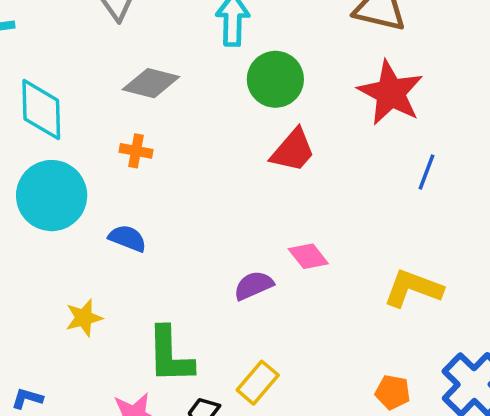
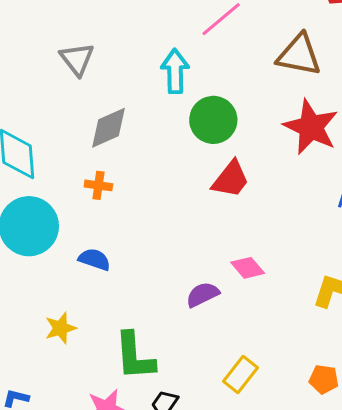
gray diamond: (151, 83) -> (108, 128), turned -36
yellow rectangle: (258, 383) -> (241, 374), moved

